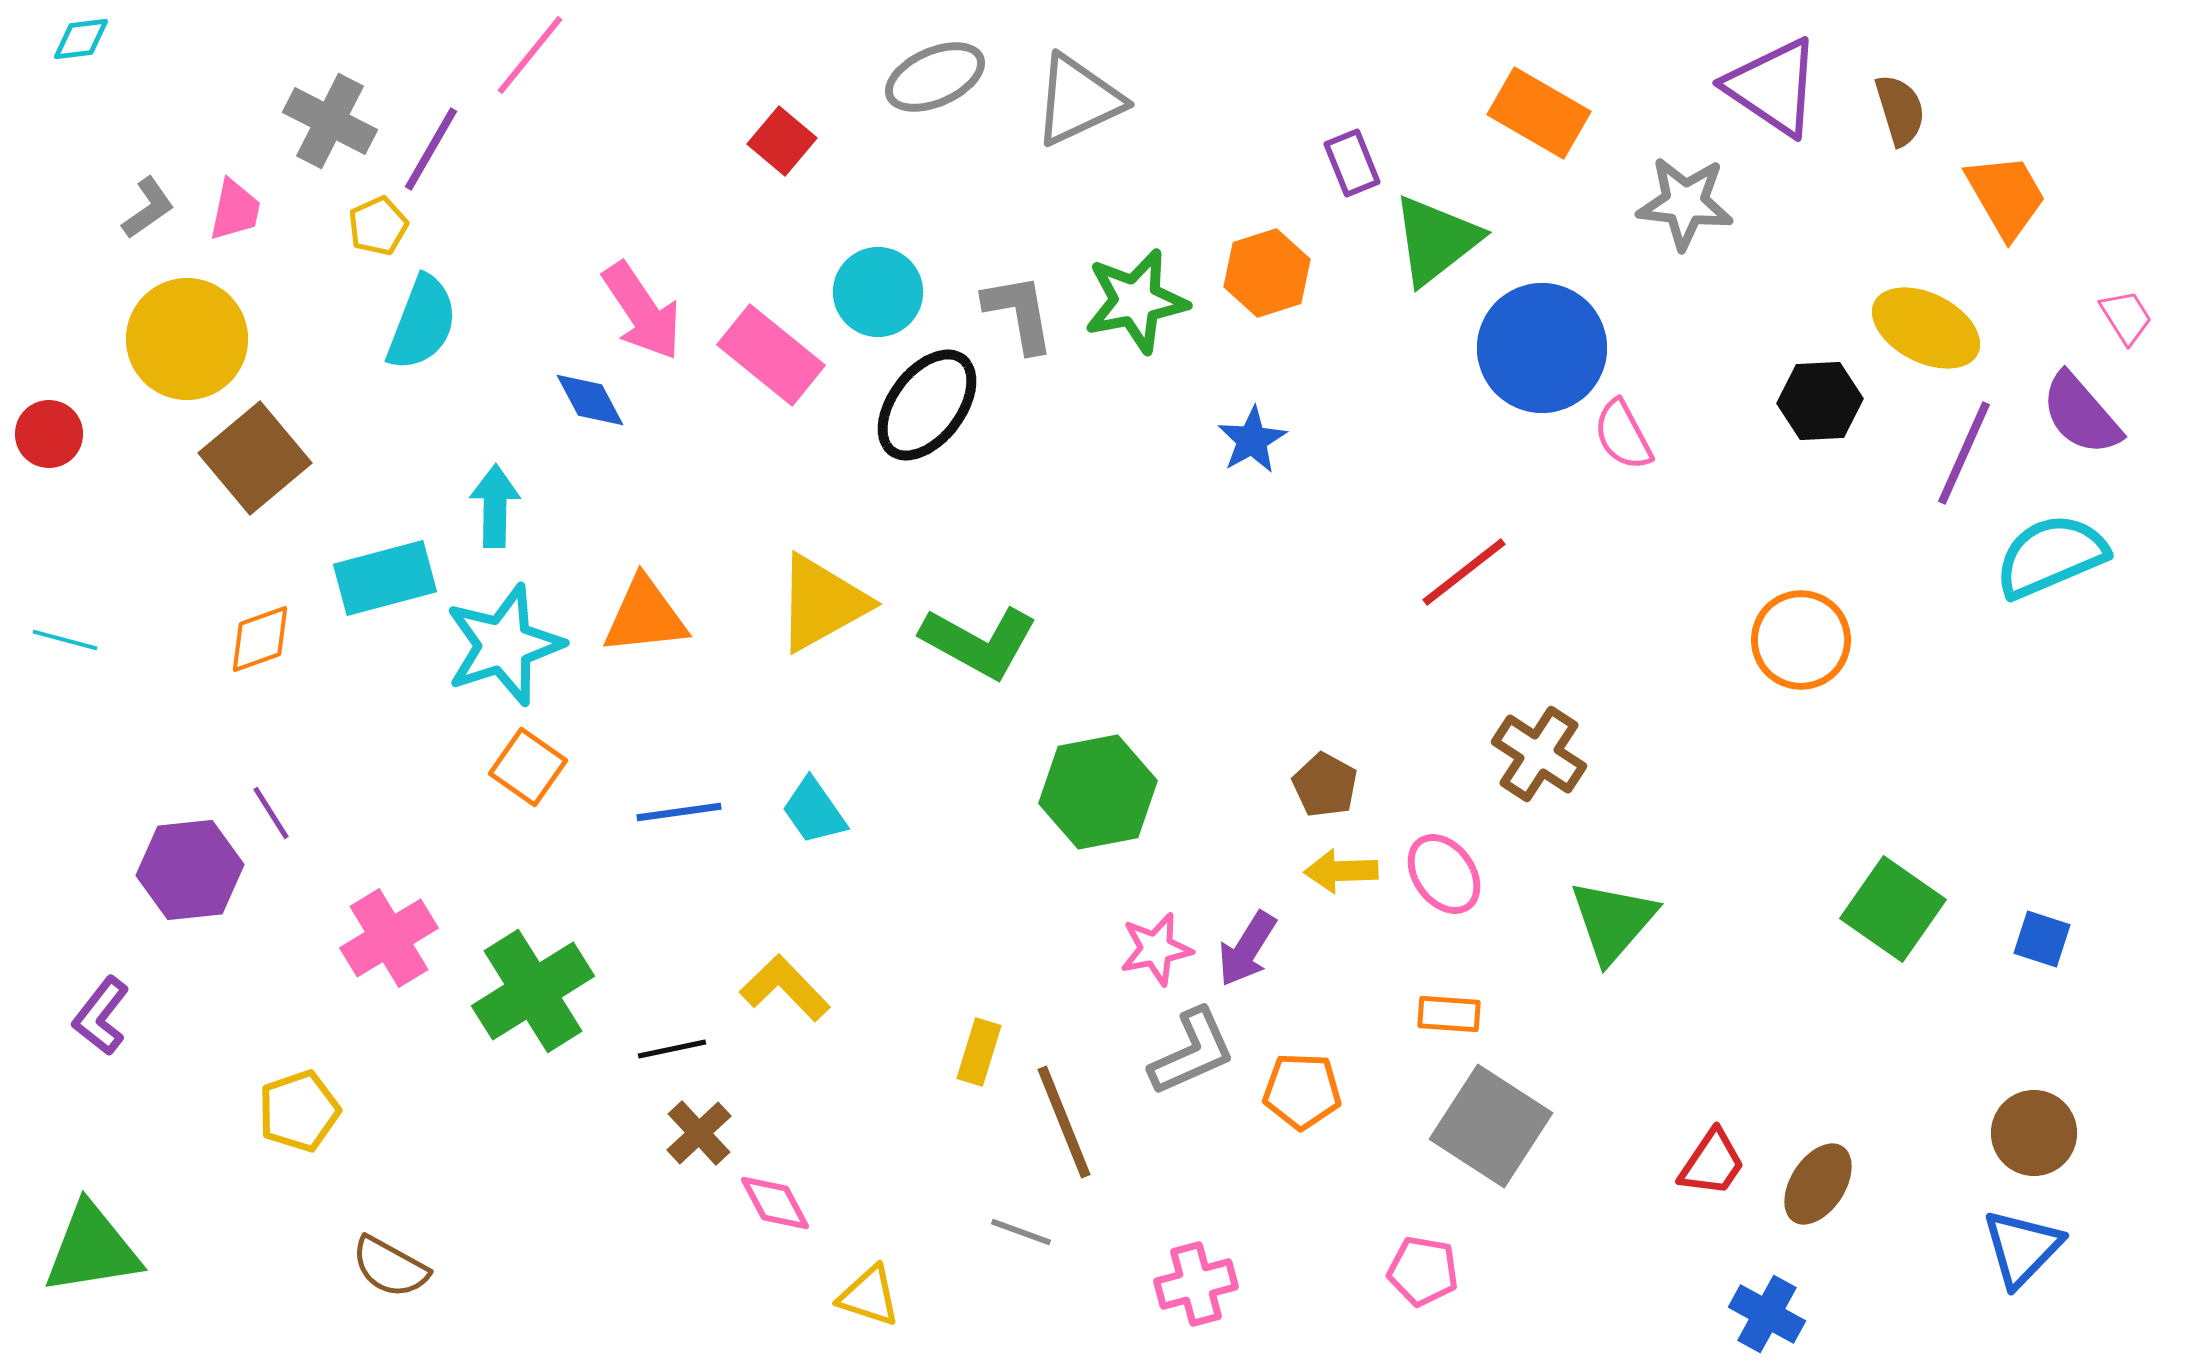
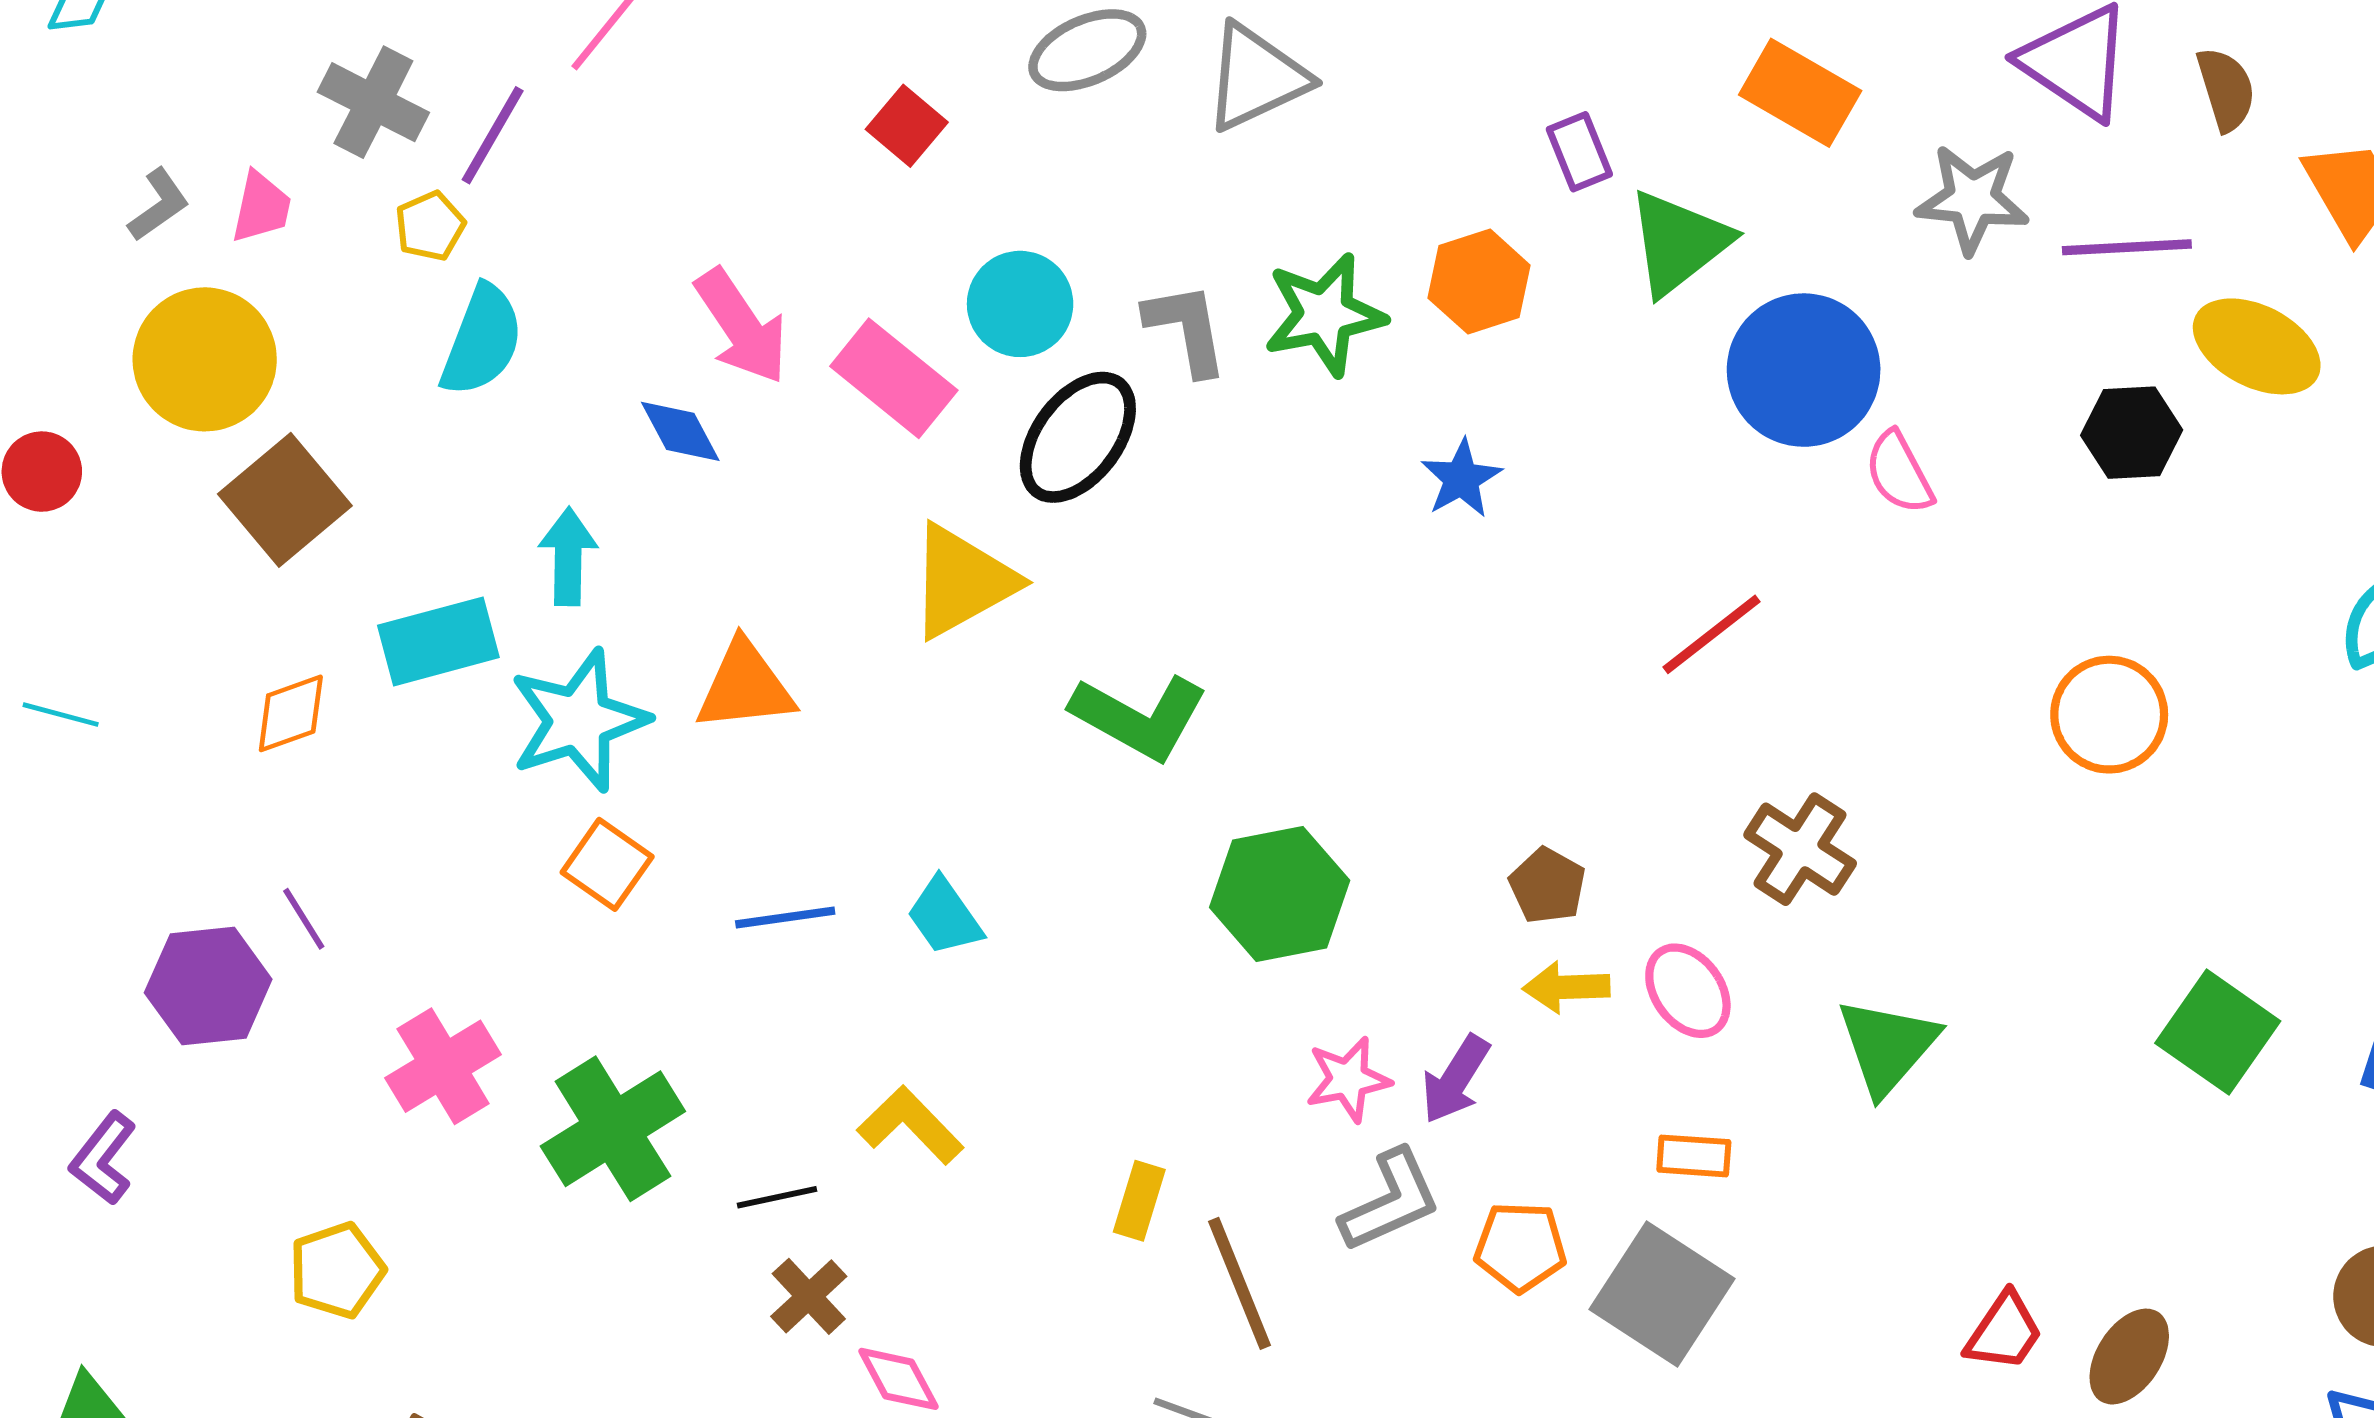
purple line: (1964, 453) -> (2127, 247), moved, turned 63
yellow triangle: (822, 603) -> (962, 581), moved
gray square: (1491, 1126) -> (1662, 1294), moved

